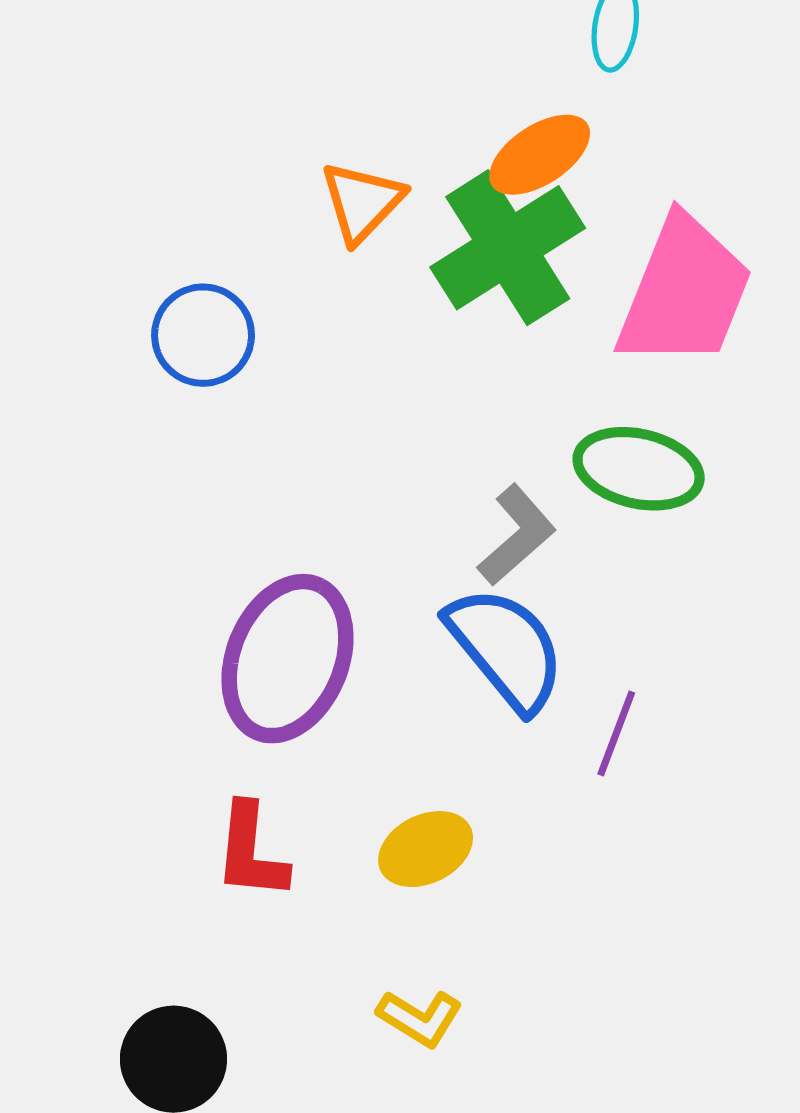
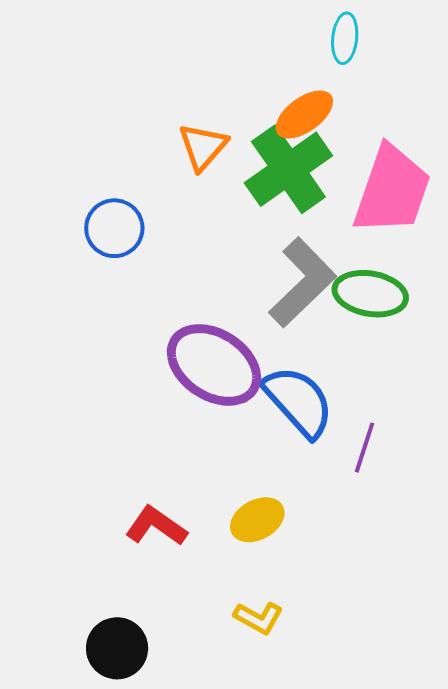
gray L-shape: (517, 535) -> (302, 282), moved, size x1.5
purple ellipse: (288, 659) -> (214, 365), moved, turned -76
red L-shape: (251, 852) -> (156, 526), turned 122

